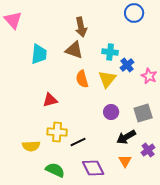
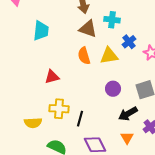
brown triangle: (74, 50) -> (88, 29), moved
cyan cross: (110, 52) -> (112, 20), moved
yellow triangle: (107, 79) -> (109, 56), turned 42
black line: (78, 142) -> (80, 119), turned -49

